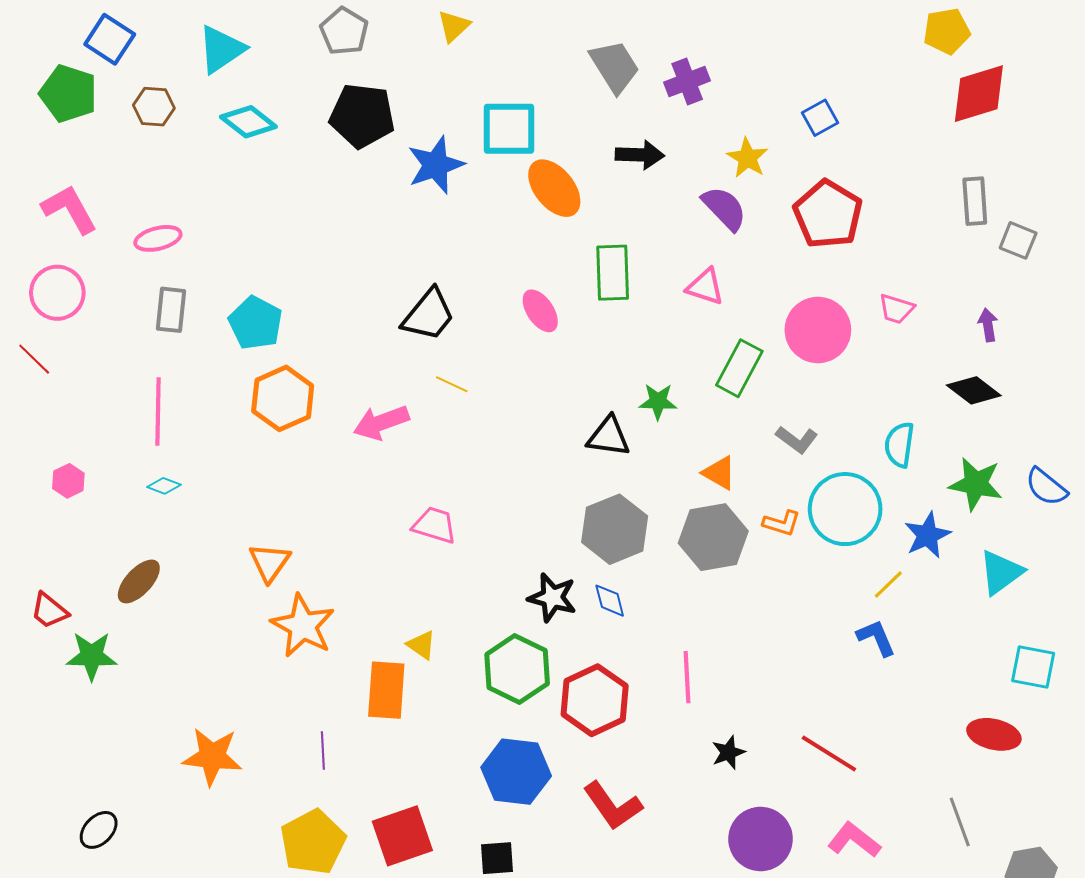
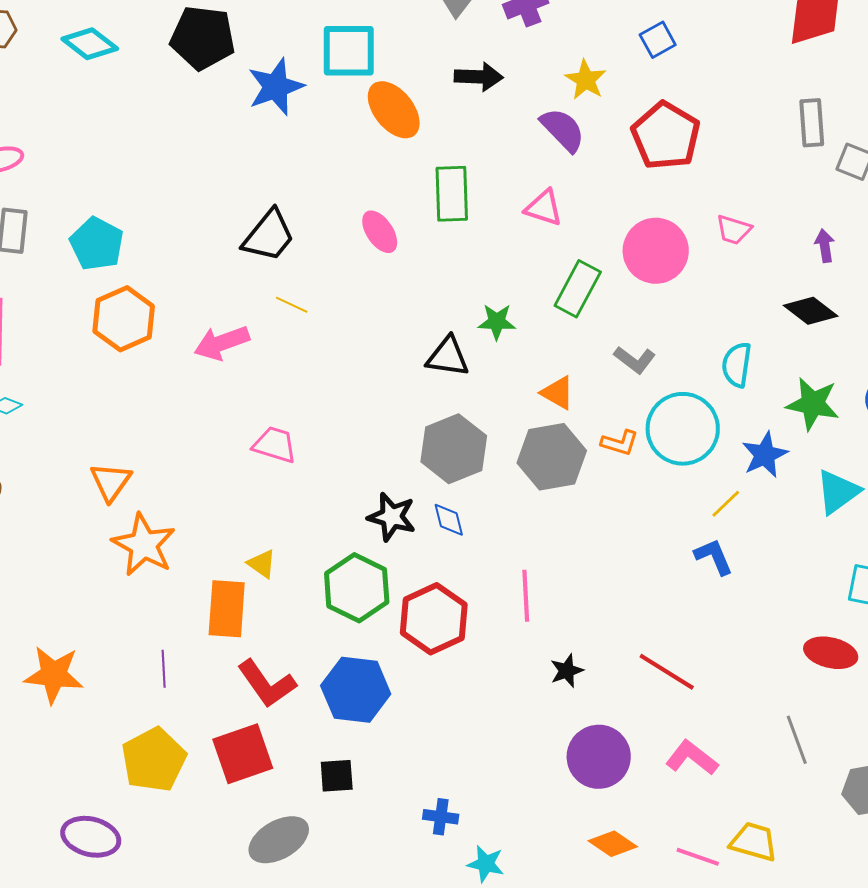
red L-shape: (613, 806) -> (267, 684), moved

